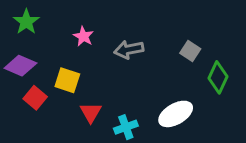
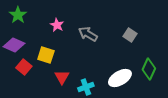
gray arrow: (129, 50) -> (88, 34), turned 42
green diamond: (218, 77) -> (149, 69), moved

